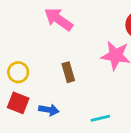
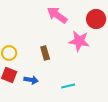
pink arrow: (59, 19) -> (57, 15), moved

